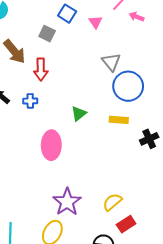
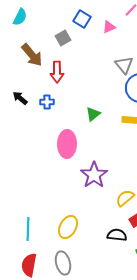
pink triangle: (95, 22) -> (109, 27), turned 40
gray square: (47, 34) -> (63, 38), turned 35
purple star: (67, 202) -> (94, 175), moved

